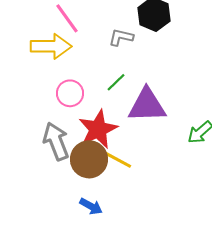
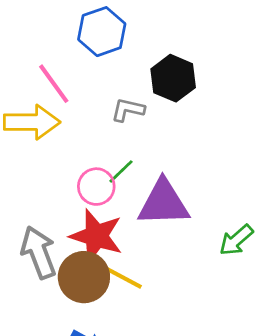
pink circle: (70, 93) -> (96, 187), moved
red star: (98, 129) -> (96, 236), turned -30

